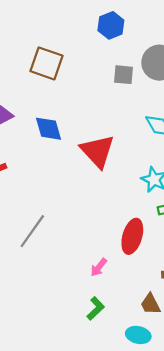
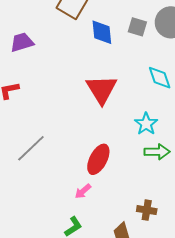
blue diamond: (49, 129) -> (102, 32), moved
red ellipse: (132, 236) -> (98, 159), moved

